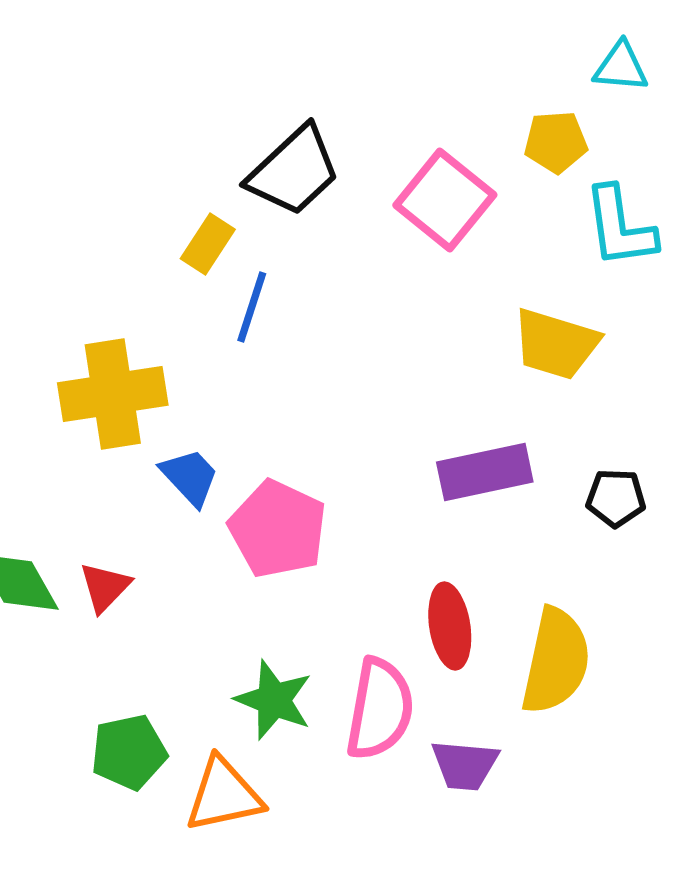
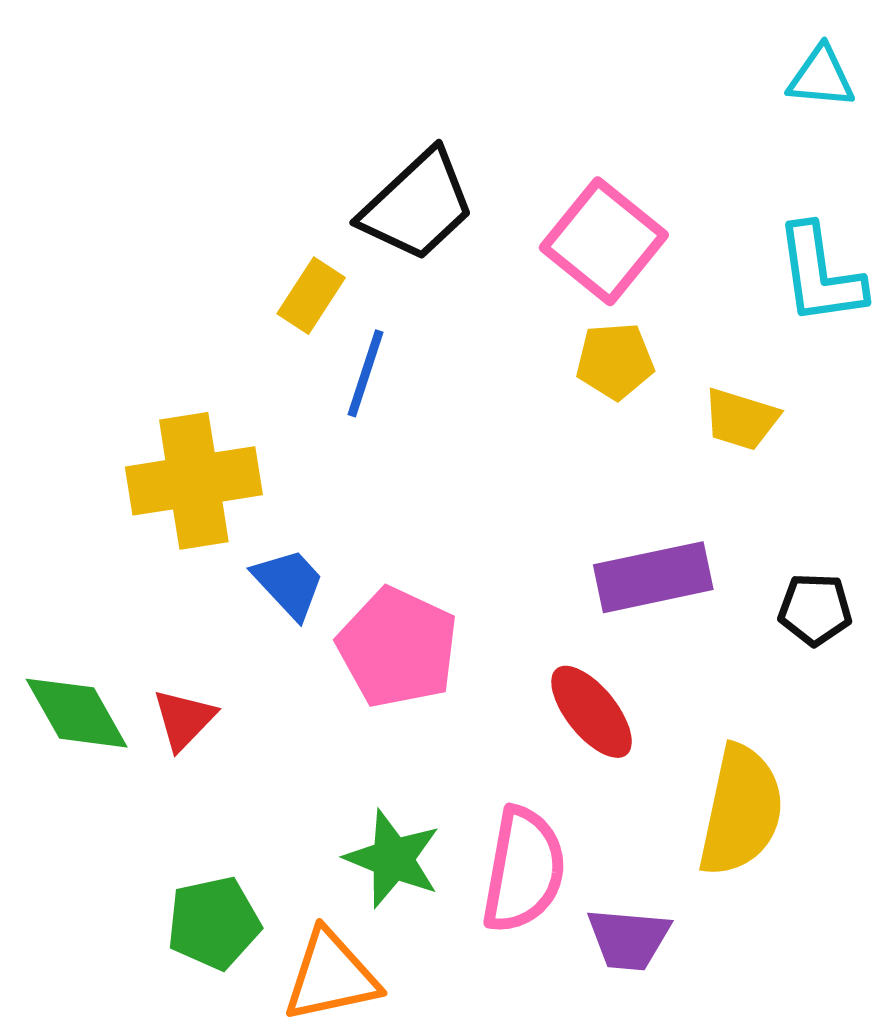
yellow pentagon: (556, 142) -> (615, 361), moved
yellow trapezoid: (556, 344) -> (741, 419), size x0.7
red ellipse: (450, 626) -> (592, 712), moved, turned -30

